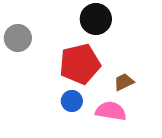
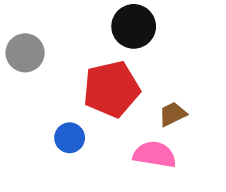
blue circle: (72, 101) -> (70, 138), moved

